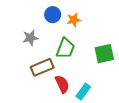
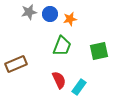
gray star: (31, 38) -> (29, 12), moved
brown rectangle: (42, 67) -> (16, 64), moved

